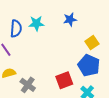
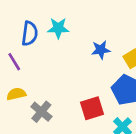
blue star: (70, 19) -> (101, 50), moved

